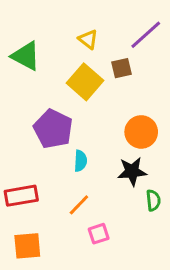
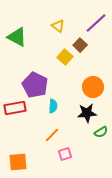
brown square: (121, 68) -> (80, 45), turned -32
yellow square: (85, 82) -> (65, 57), moved, size x0.7
red rectangle: (21, 196) -> (15, 108), moved
green semicircle: (153, 200) -> (101, 132), turned 64

